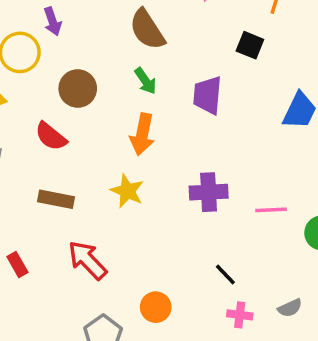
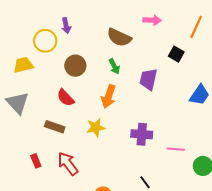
brown semicircle: (147, 29) -> (119, 37), turned -40
red semicircle: (51, 136) -> (66, 98), moved
yellow star: (127, 191) -> (96, 128), turned 30
red rectangle: (17, 265) -> (36, 161), moved

